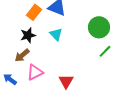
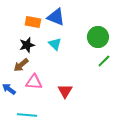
orange rectangle: (34, 12) -> (33, 22), turned 63
pink triangle: (35, 72) -> (34, 82), turned 30

